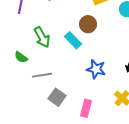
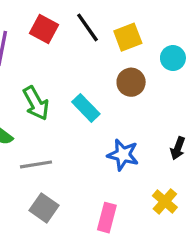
brown circle: (88, 24) -> (131, 82), moved
gray square: (57, 97) -> (44, 208), moved

